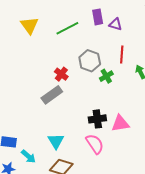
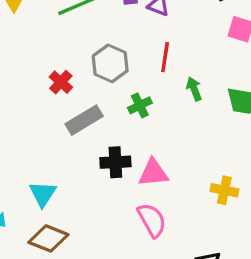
green cross: (106, 76) -> (140, 105), moved
gray rectangle: (52, 95) -> (84, 120), moved
pink semicircle: (95, 144) -> (152, 220), moved

